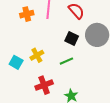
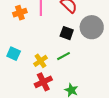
yellow cross: (37, 55) -> (40, 61), moved
cyan square: (16, 62) -> (14, 54), moved

